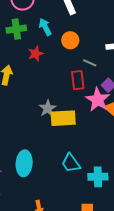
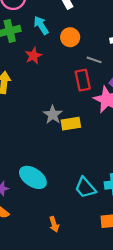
yellow rectangle: (63, 118) -> (71, 124), size x0.7
cyan ellipse: (24, 163) -> (33, 177), turned -55
cyan trapezoid: (71, 163) -> (85, 188), moved

